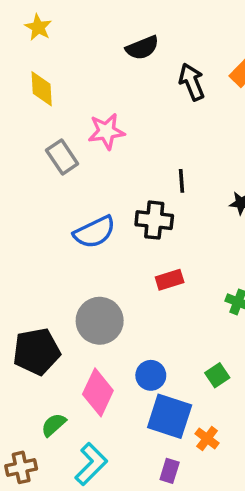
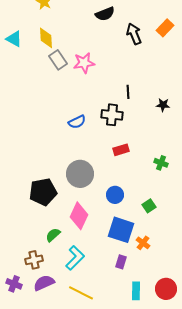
gray rectangle: (62, 157) -> (58, 60), moved
blue semicircle: (95, 232) -> (77, 122), size x0.7
blue circle: (151, 375) -> (115, 195), moved

